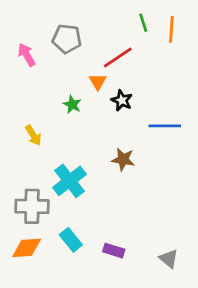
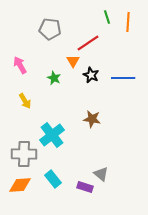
pink arrow: (27, 55) -> (20, 65), moved
blue line: (165, 126) -> (123, 78), moved
gray triangle: (169, 259) -> (101, 174), moved

